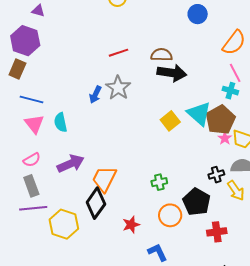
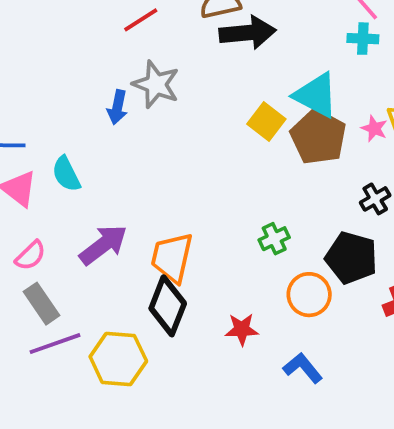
brown pentagon: (221, 120) -> (318, 137), moved
red star: (131, 225) -> (242, 329), turned 30

